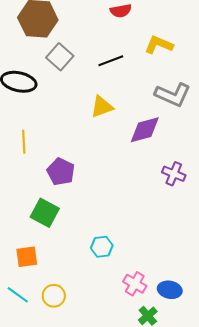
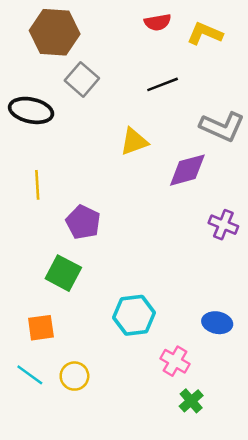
yellow L-shape: (159, 45) -> (205, 34), moved
black line: (111, 61) -> (163, 84), moved
cyan hexagon: (102, 247) -> (134, 315), size x1.5
blue ellipse: (170, 290) -> (217, 323), moved

